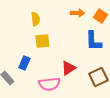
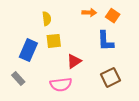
blue rectangle: (24, 63) -> (28, 50), moved, size x1.5
red triangle: (68, 68) -> (74, 61), moved

